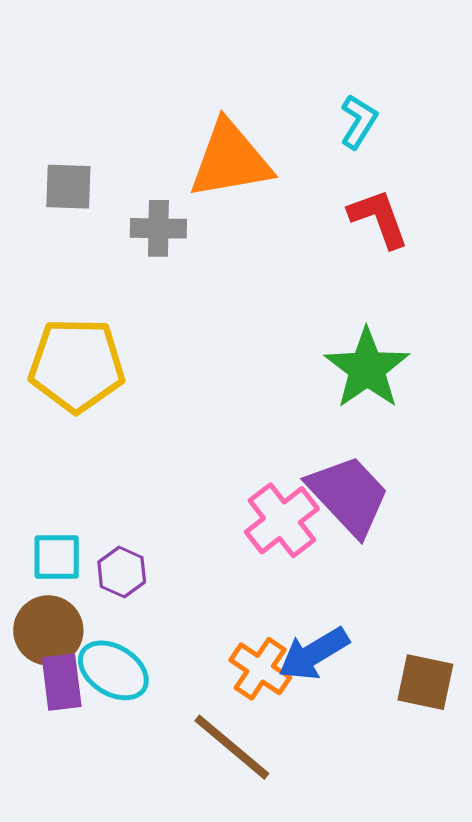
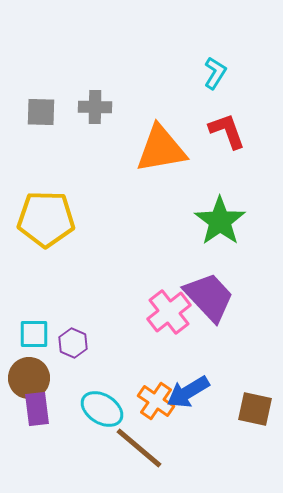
orange triangle: (230, 160) -> (161, 149), moved
gray cross: (158, 228) -> (95, 107), moved
cyan ellipse: (113, 670) -> (102, 409), moved

